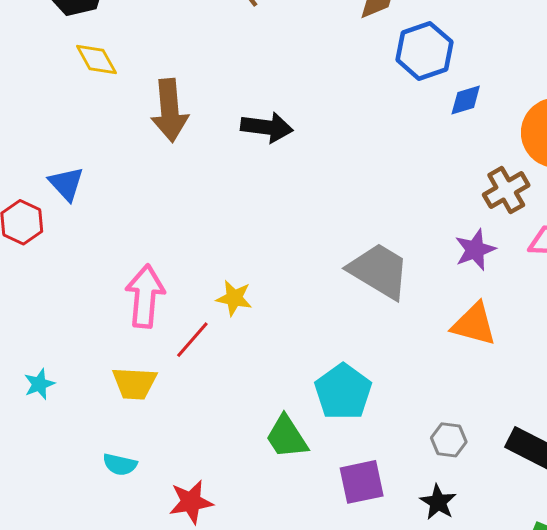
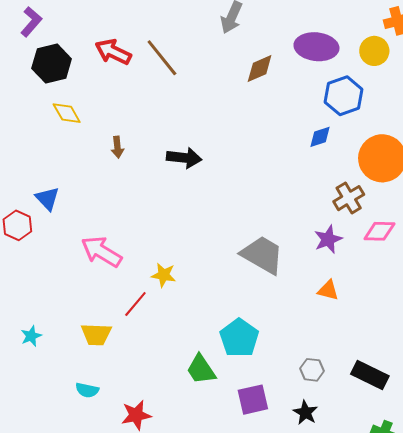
blue hexagon: (424, 51) -> (344, 96), moved
brown arrow: (170, 110) -> (117, 147), size x0.5
pink arrow: (145, 296) -> (101, 252), moved, turned -63
orange triangle: (474, 324) -> (328, 290), size x0.7

